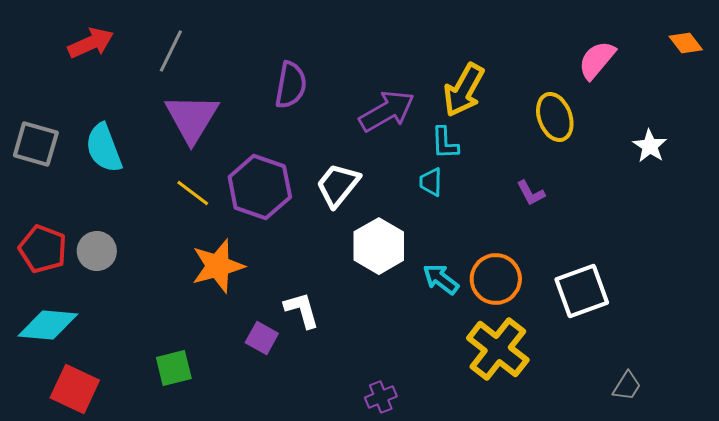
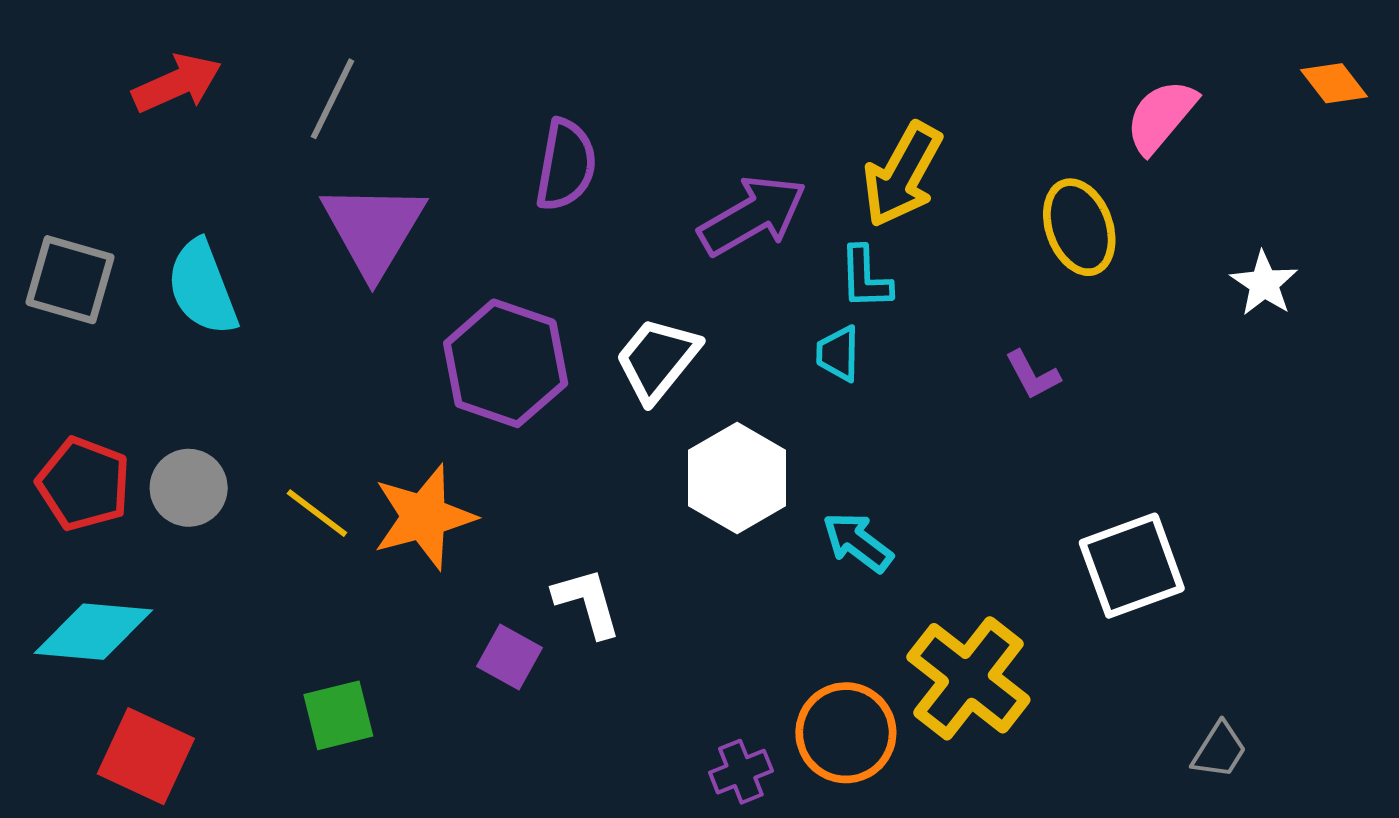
yellow line: (193, 193) -> (317, 513), moved
orange circle: (496, 279) -> (846, 733), moved

